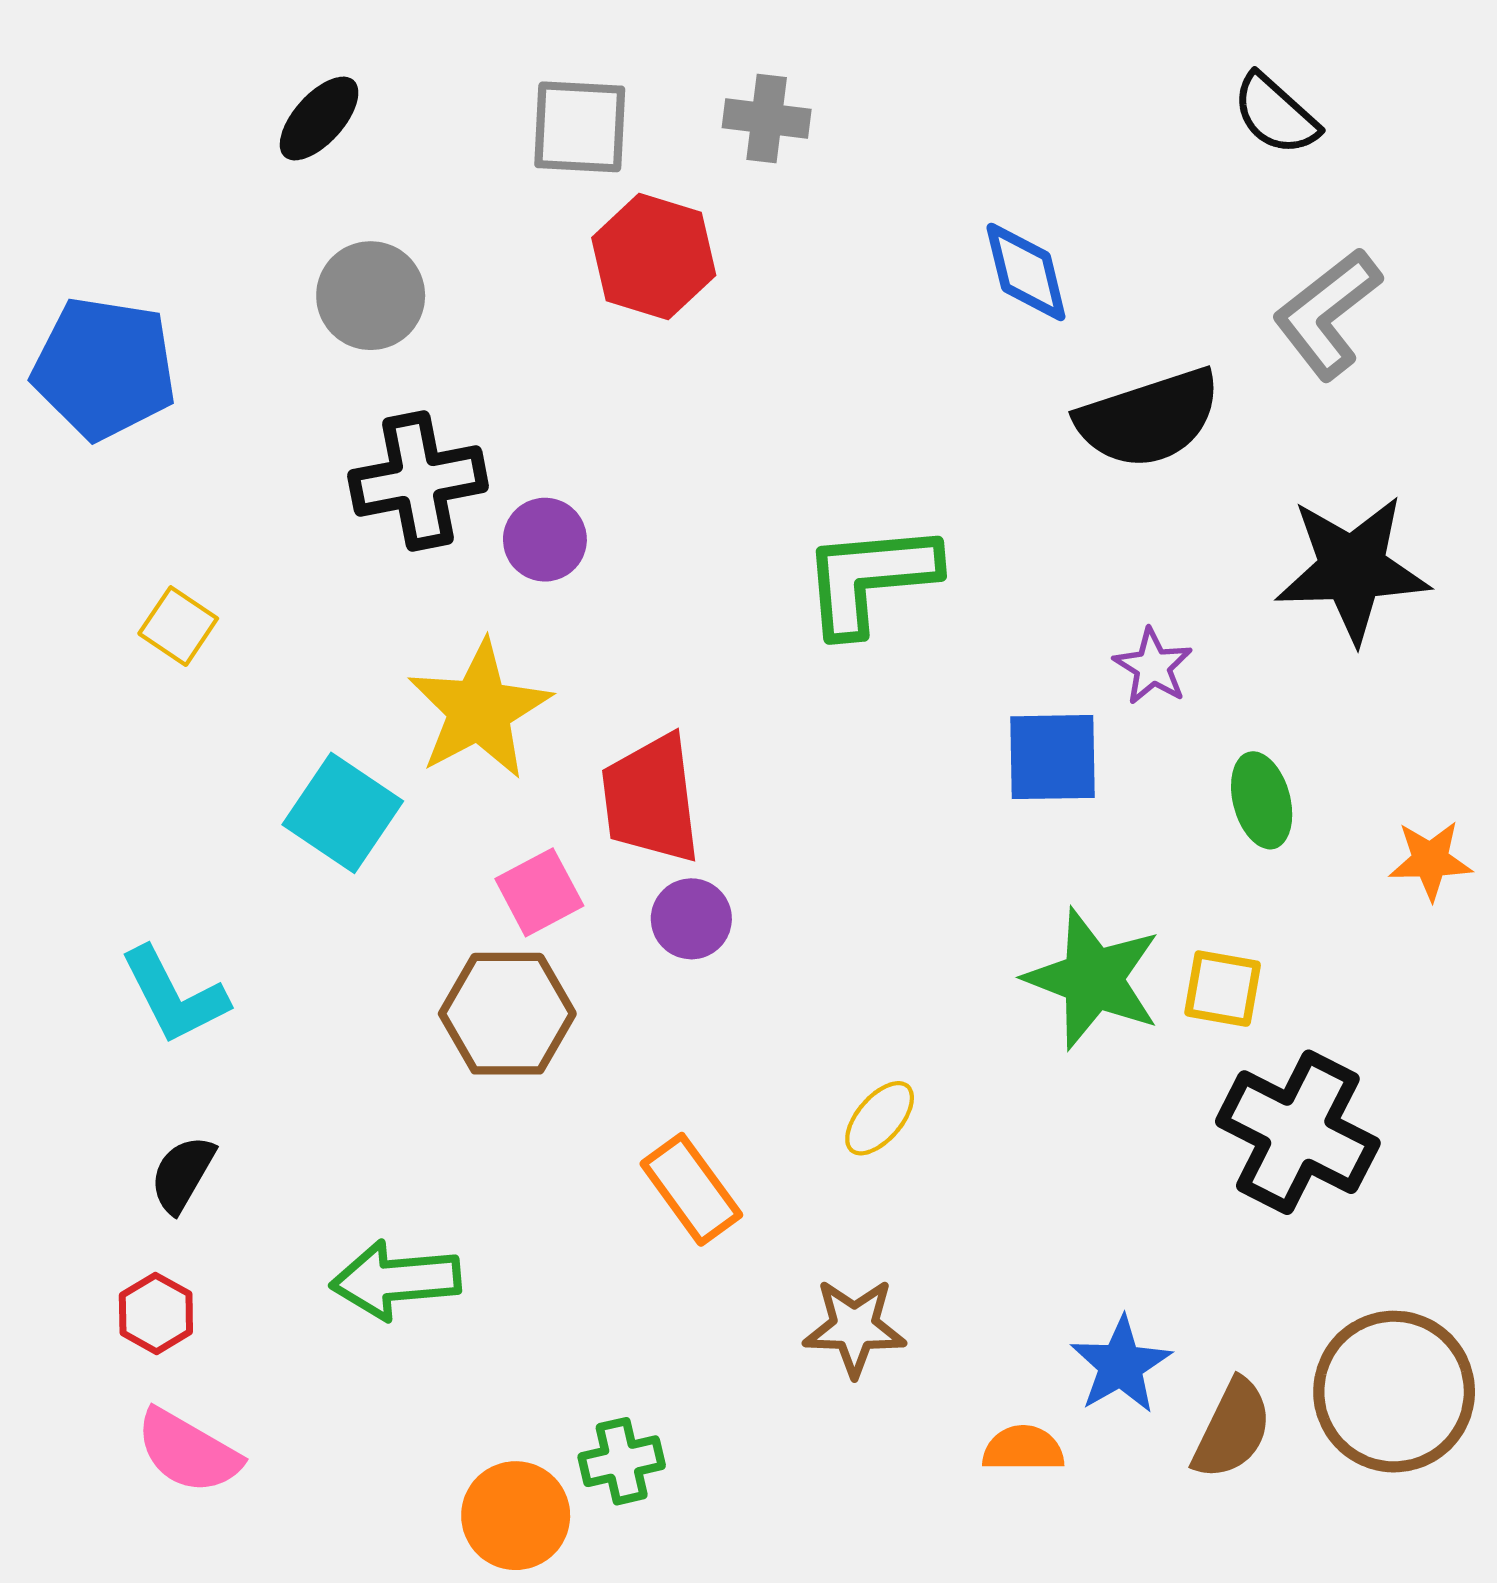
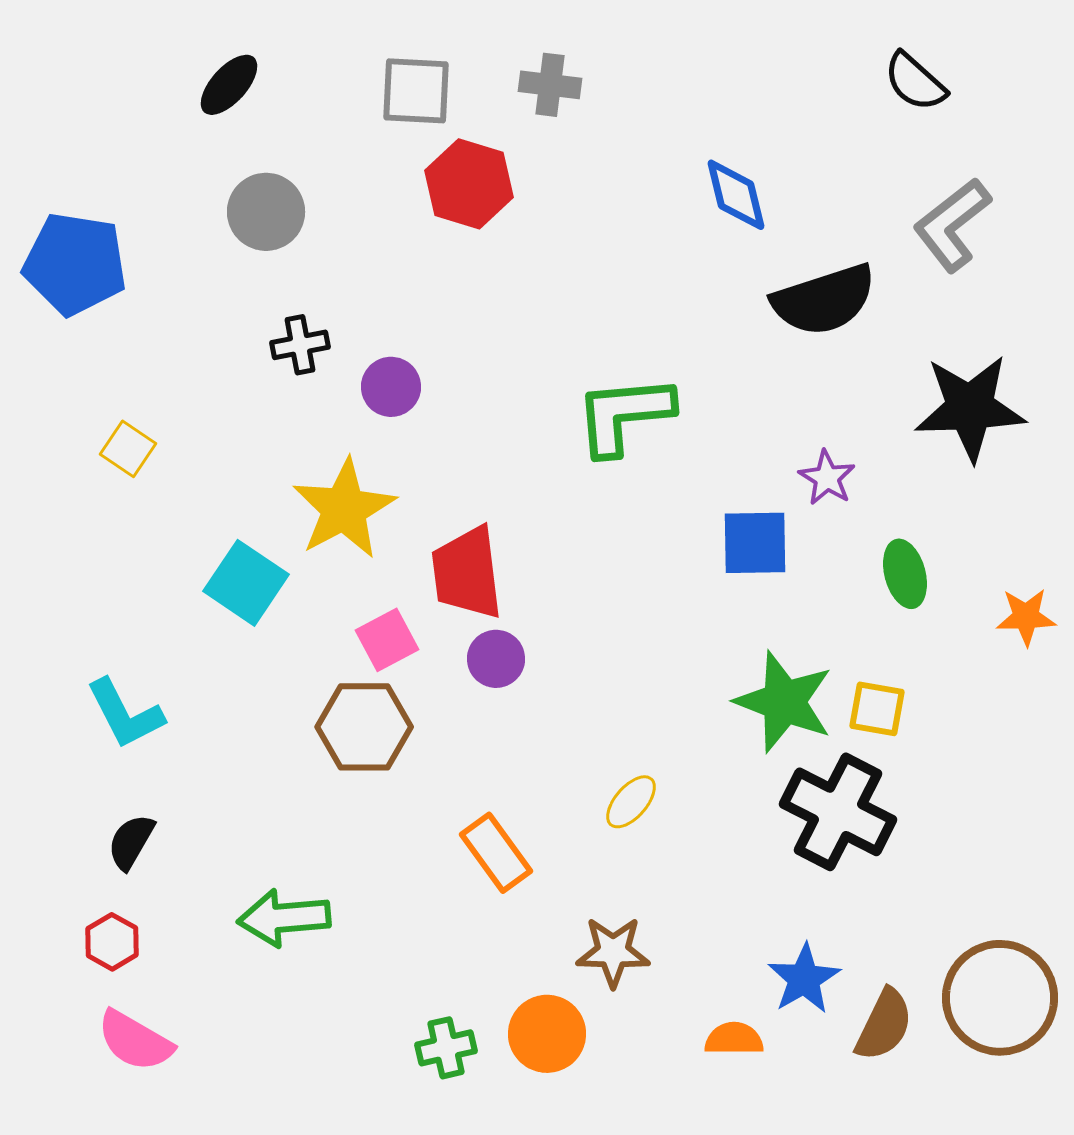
black cross: (418, 481) -> (300, 345), size x0.6
black cross: (1298, 1132) -> (838, 812), moved
orange circle: (516, 1516) -> (547, 1034), moved

